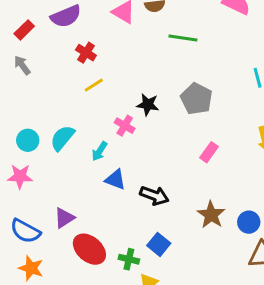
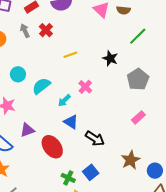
green line: (183, 38) -> (138, 36), turned -66
red cross: (86, 53) -> (46, 30), moved
black star: (148, 105) -> (110, 58), moved
cyan circle: (28, 140) -> (18, 74), moved
purple triangle: (64, 218) -> (27, 130), moved
red ellipse: (89, 249) -> (52, 147), moved

